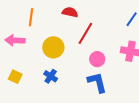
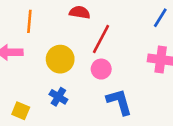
pink circle: (97, 59) -> (101, 69), moved
yellow square: (15, 77) -> (21, 111), moved

